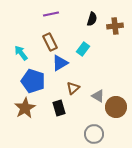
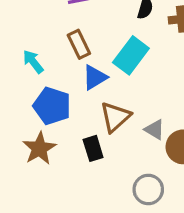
cyan rectangle: (83, 49) -> (131, 55), size x1.6
brown triangle: (73, 88) -> (115, 117), size x1.5

